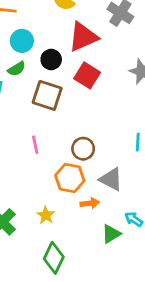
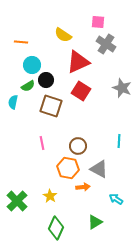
black circle: (51, 59) -> (46, 80), moved
green triangle: (111, 234) -> (95, 222), moved

